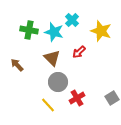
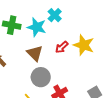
yellow star: (101, 31) -> (84, 45), moved

